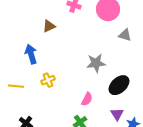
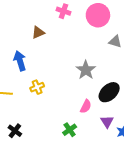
gray star: (96, 63) -> (86, 70), turned -30
pink semicircle: (87, 99) -> (86, 106), moved

